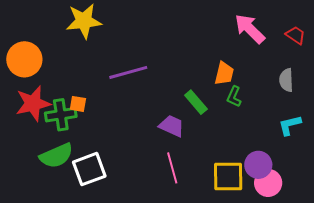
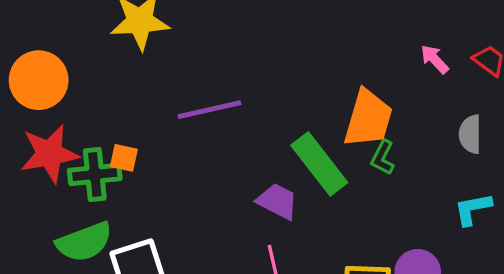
pink arrow: (250, 29) -> (435, 59), moved, size x0.6
orange trapezoid: (224, 73) -> (368, 118), size x1.5
green rectangle: (196, 102) -> (319, 164), size x1.5

